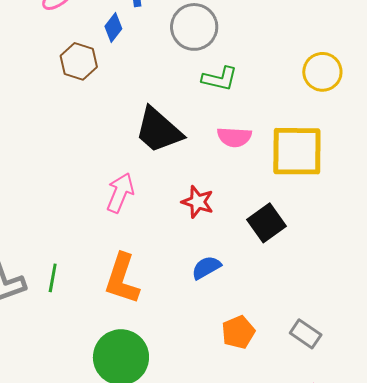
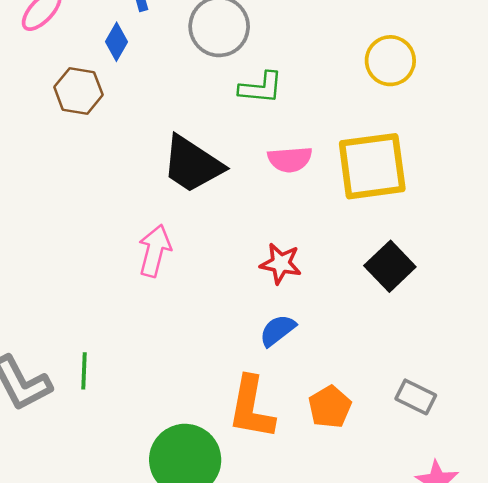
red star: (198, 202) -> (281, 264), moved
black square: (267, 223) -> (390, 266), moved
orange L-shape: (122, 279) -> (251, 408), moved

